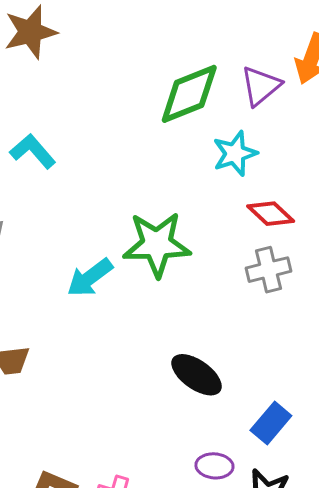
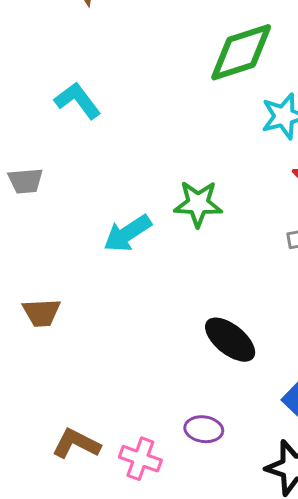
green star: (157, 244) -> (198, 204), size x0.7
purple ellipse: (214, 466) -> (204, 429), moved

